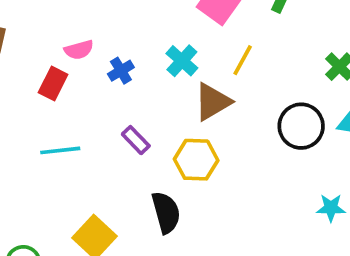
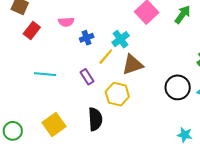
yellow line: (243, 60) -> (106, 57), moved
red rectangle: (53, 83) -> (32, 31), moved

